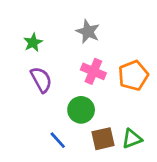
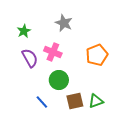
pink cross: (93, 71) -> (53, 52), moved

